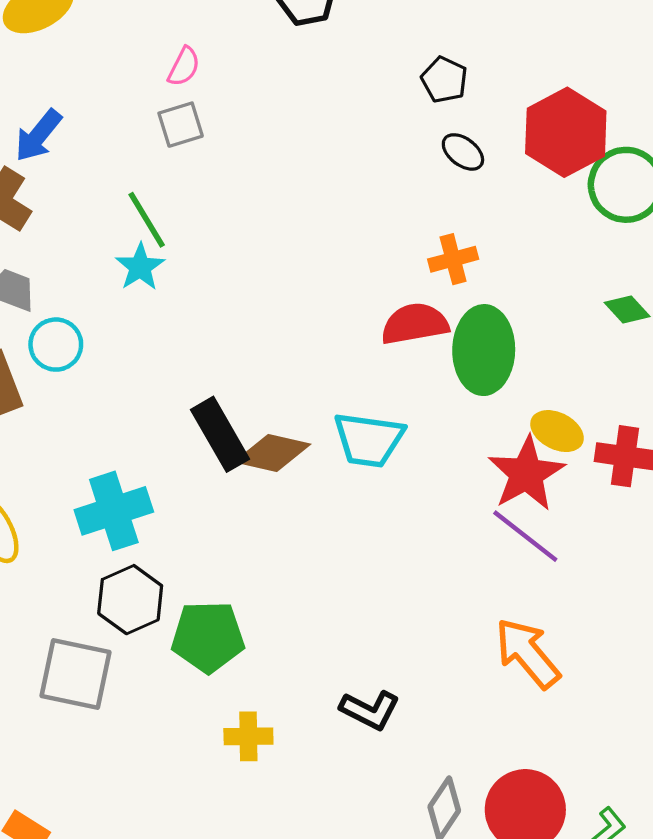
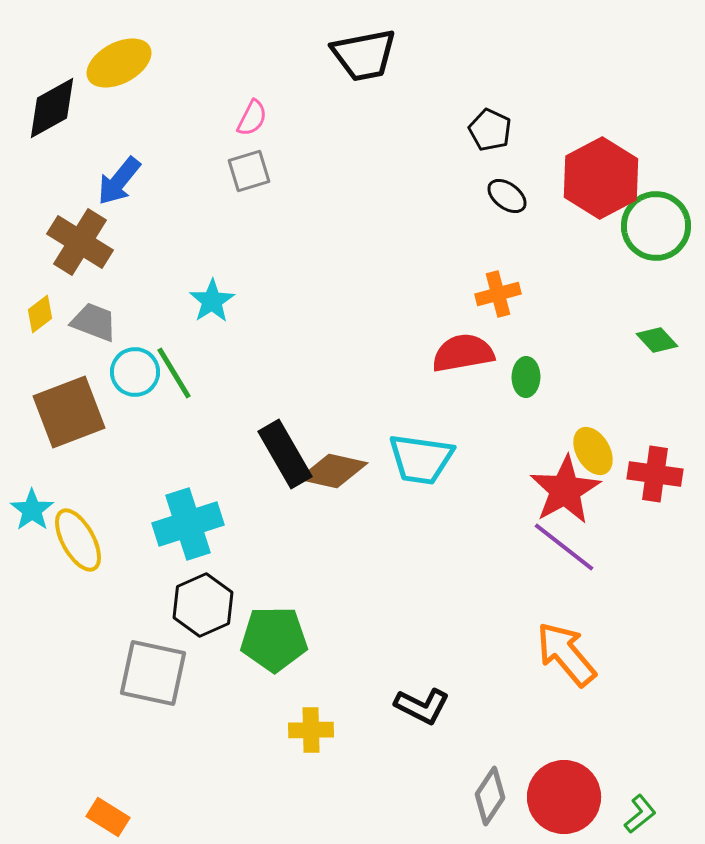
green line: (147, 220) -> (174, 373), moved
green ellipse: (484, 350) -> (526, 377), size x0.5
yellow ellipse: (557, 431) -> (593, 451), turned 33

